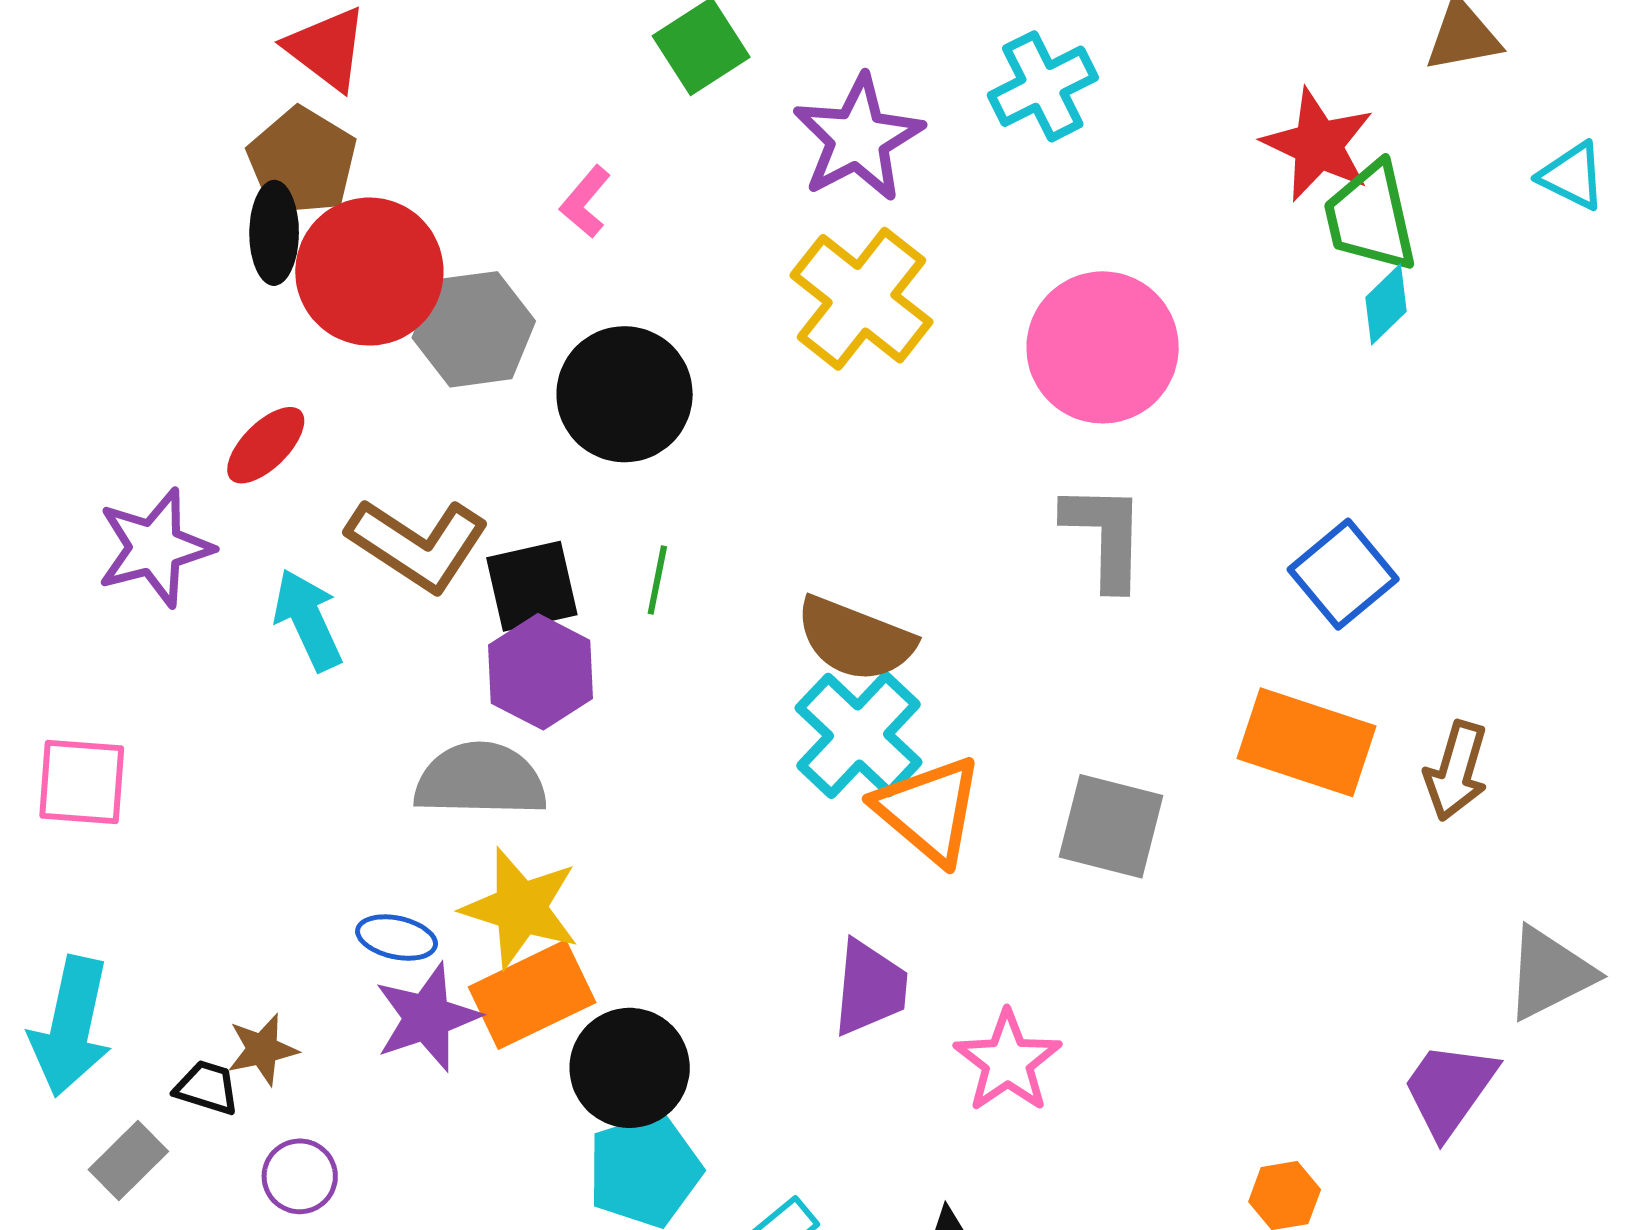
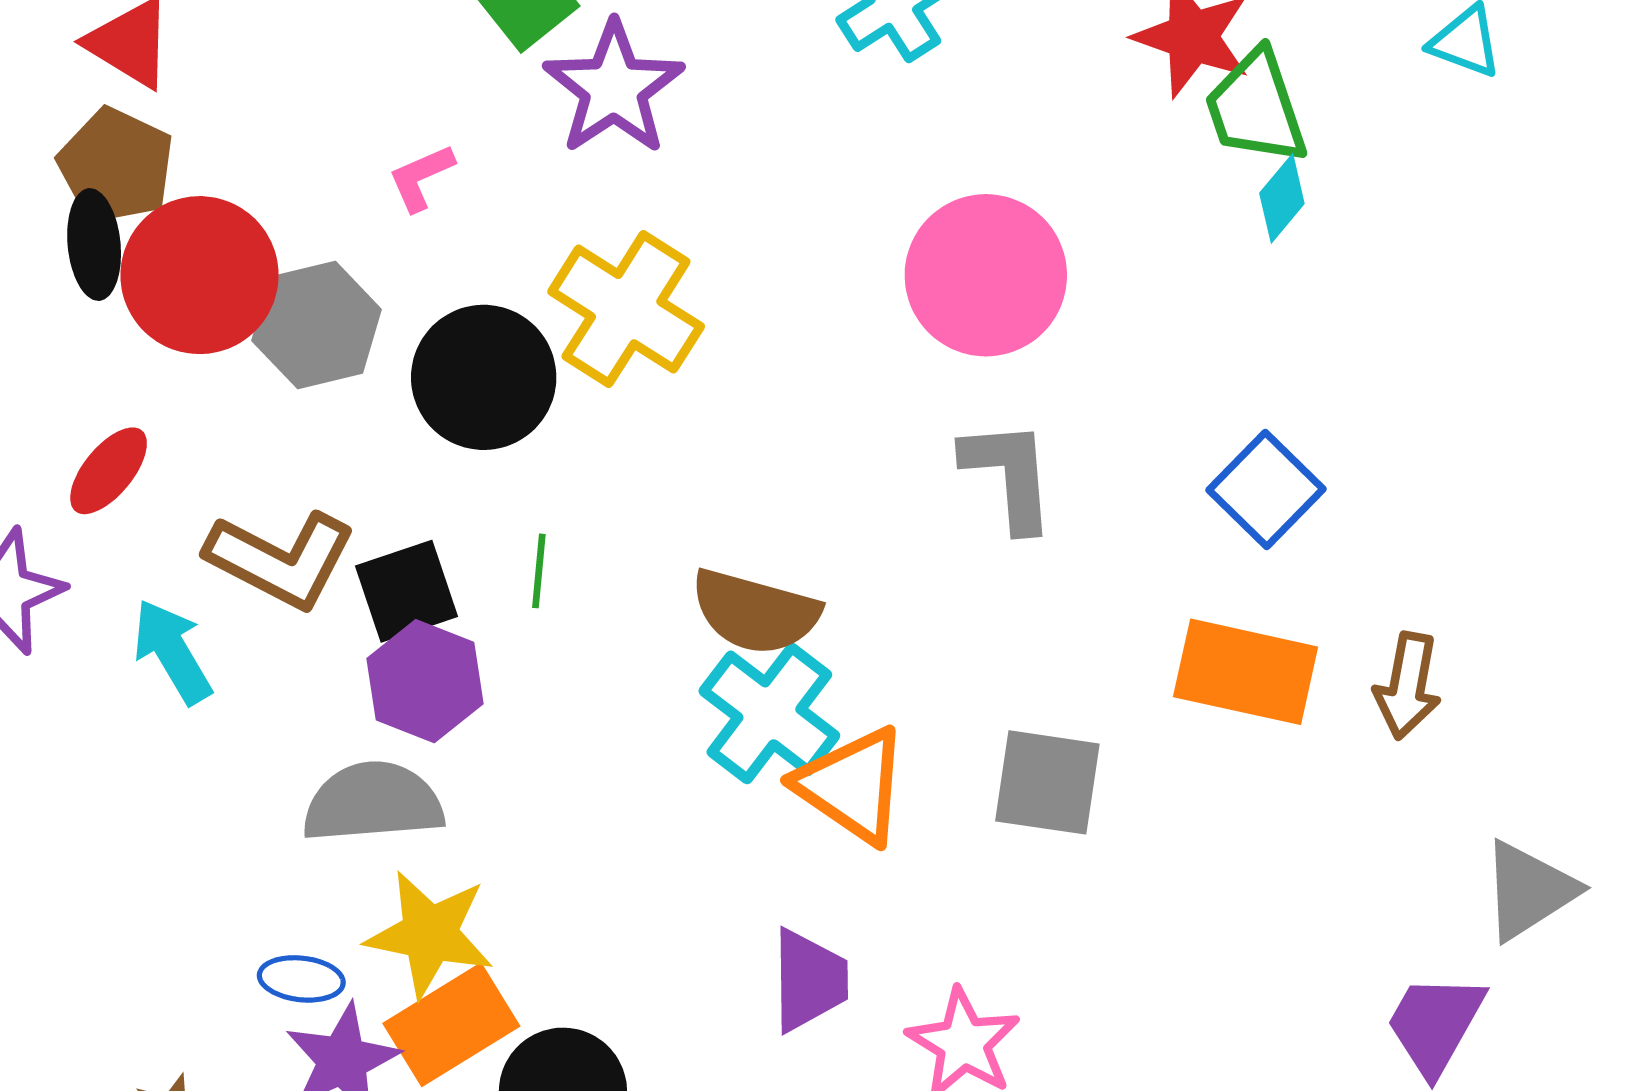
purple star: (858, 138) -> (614, 88), moved
pink L-shape: (585, 202) -> (421, 177), turned 32
yellow cross: (861, 299) -> (626, 309), moved

